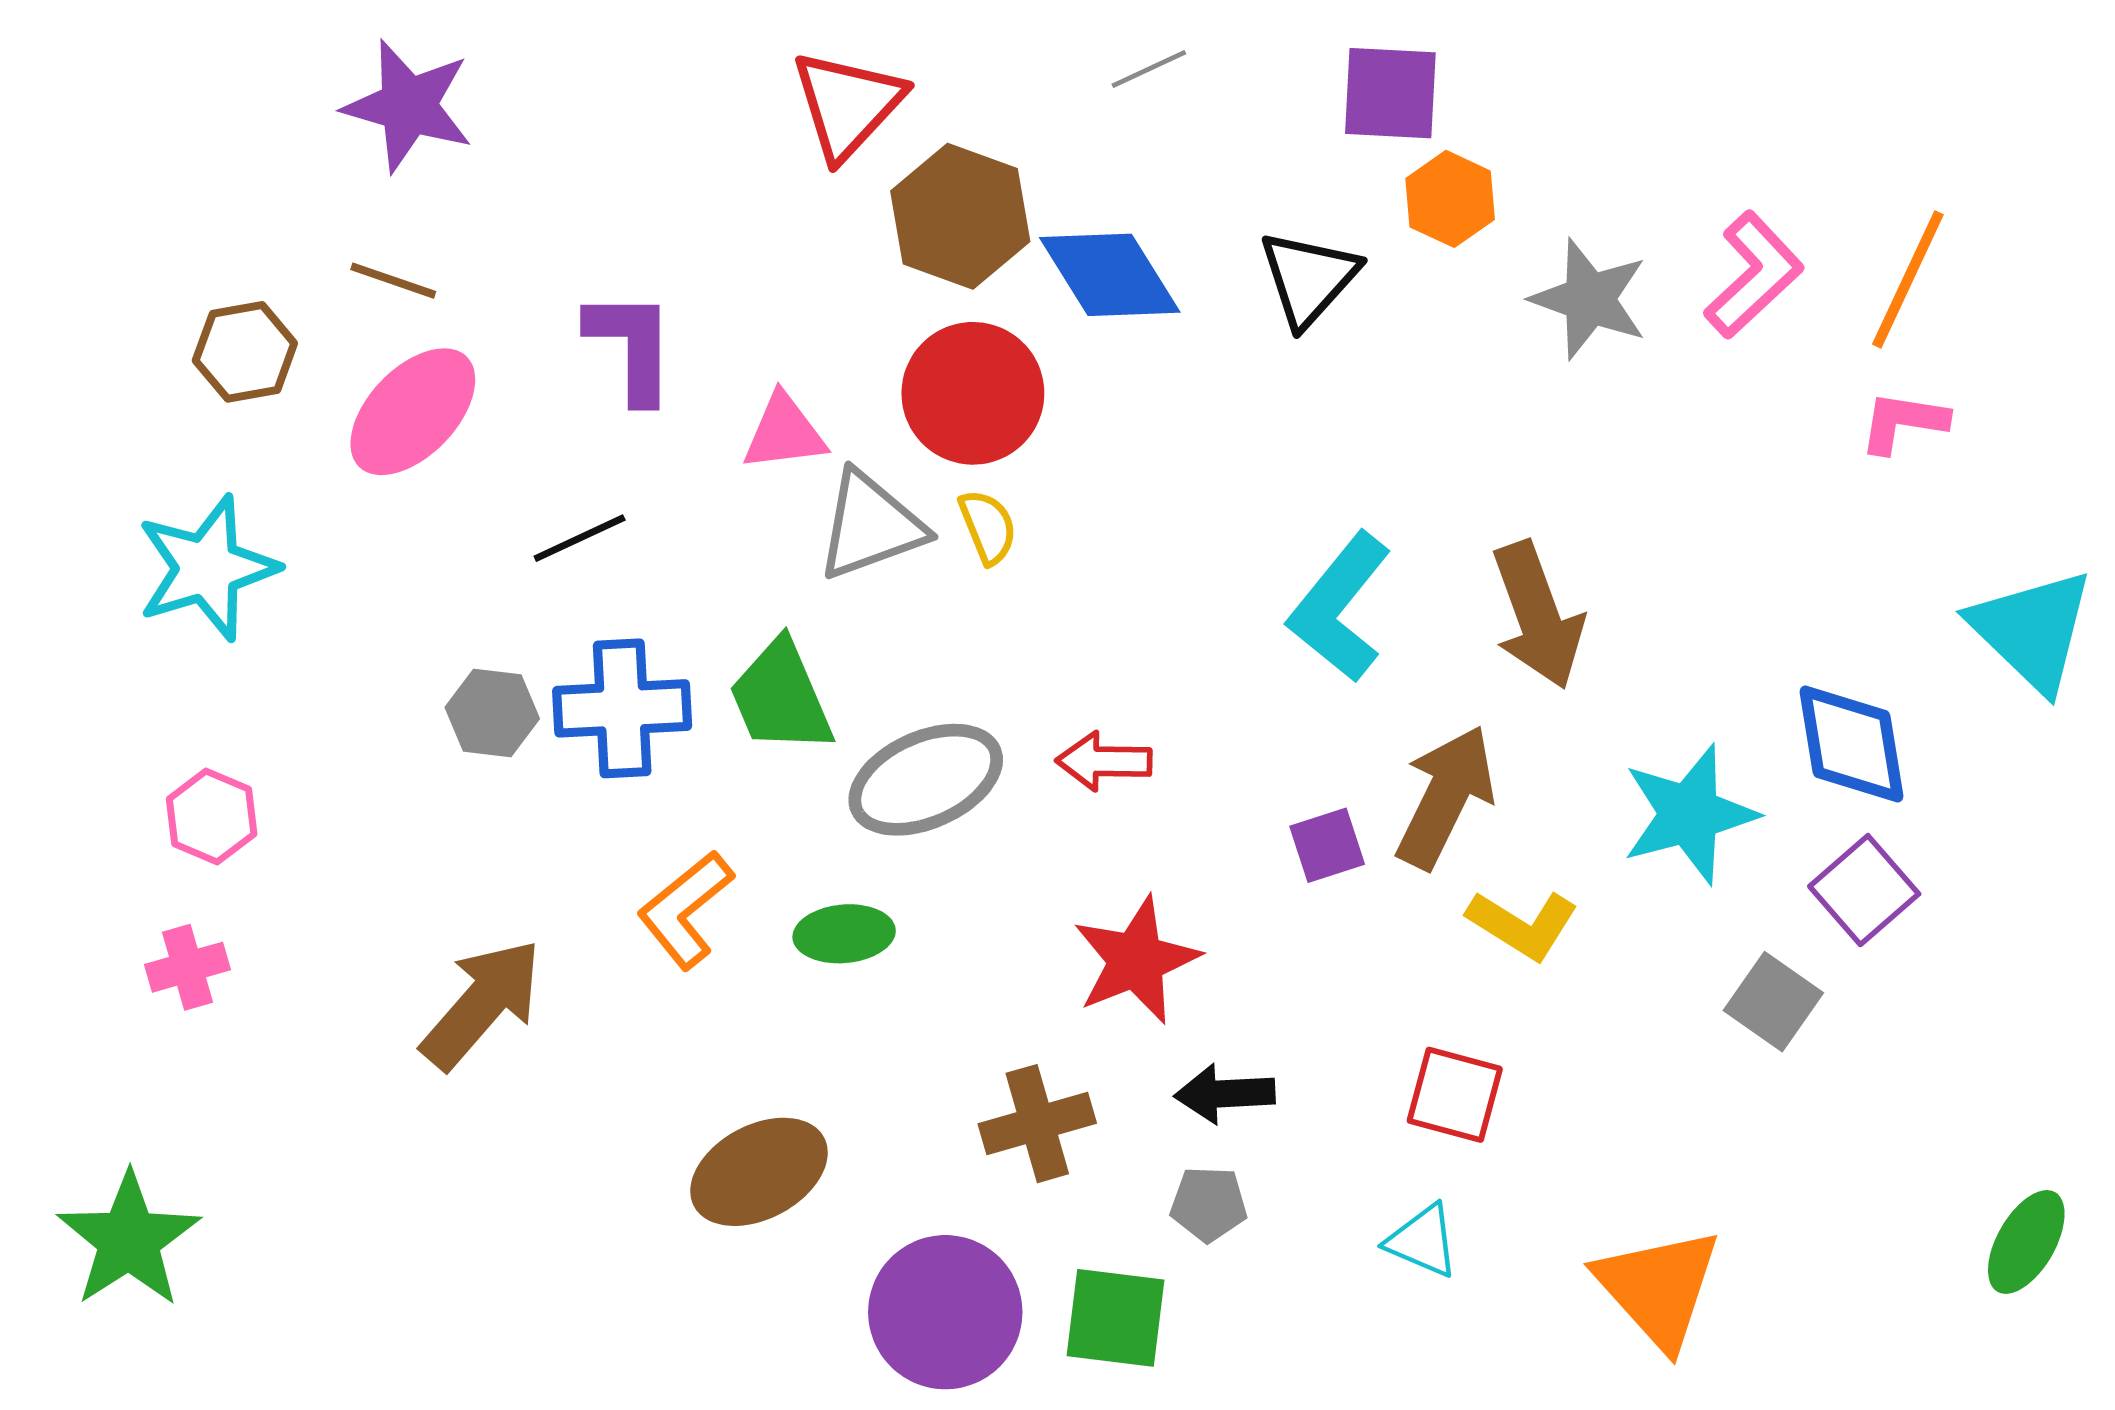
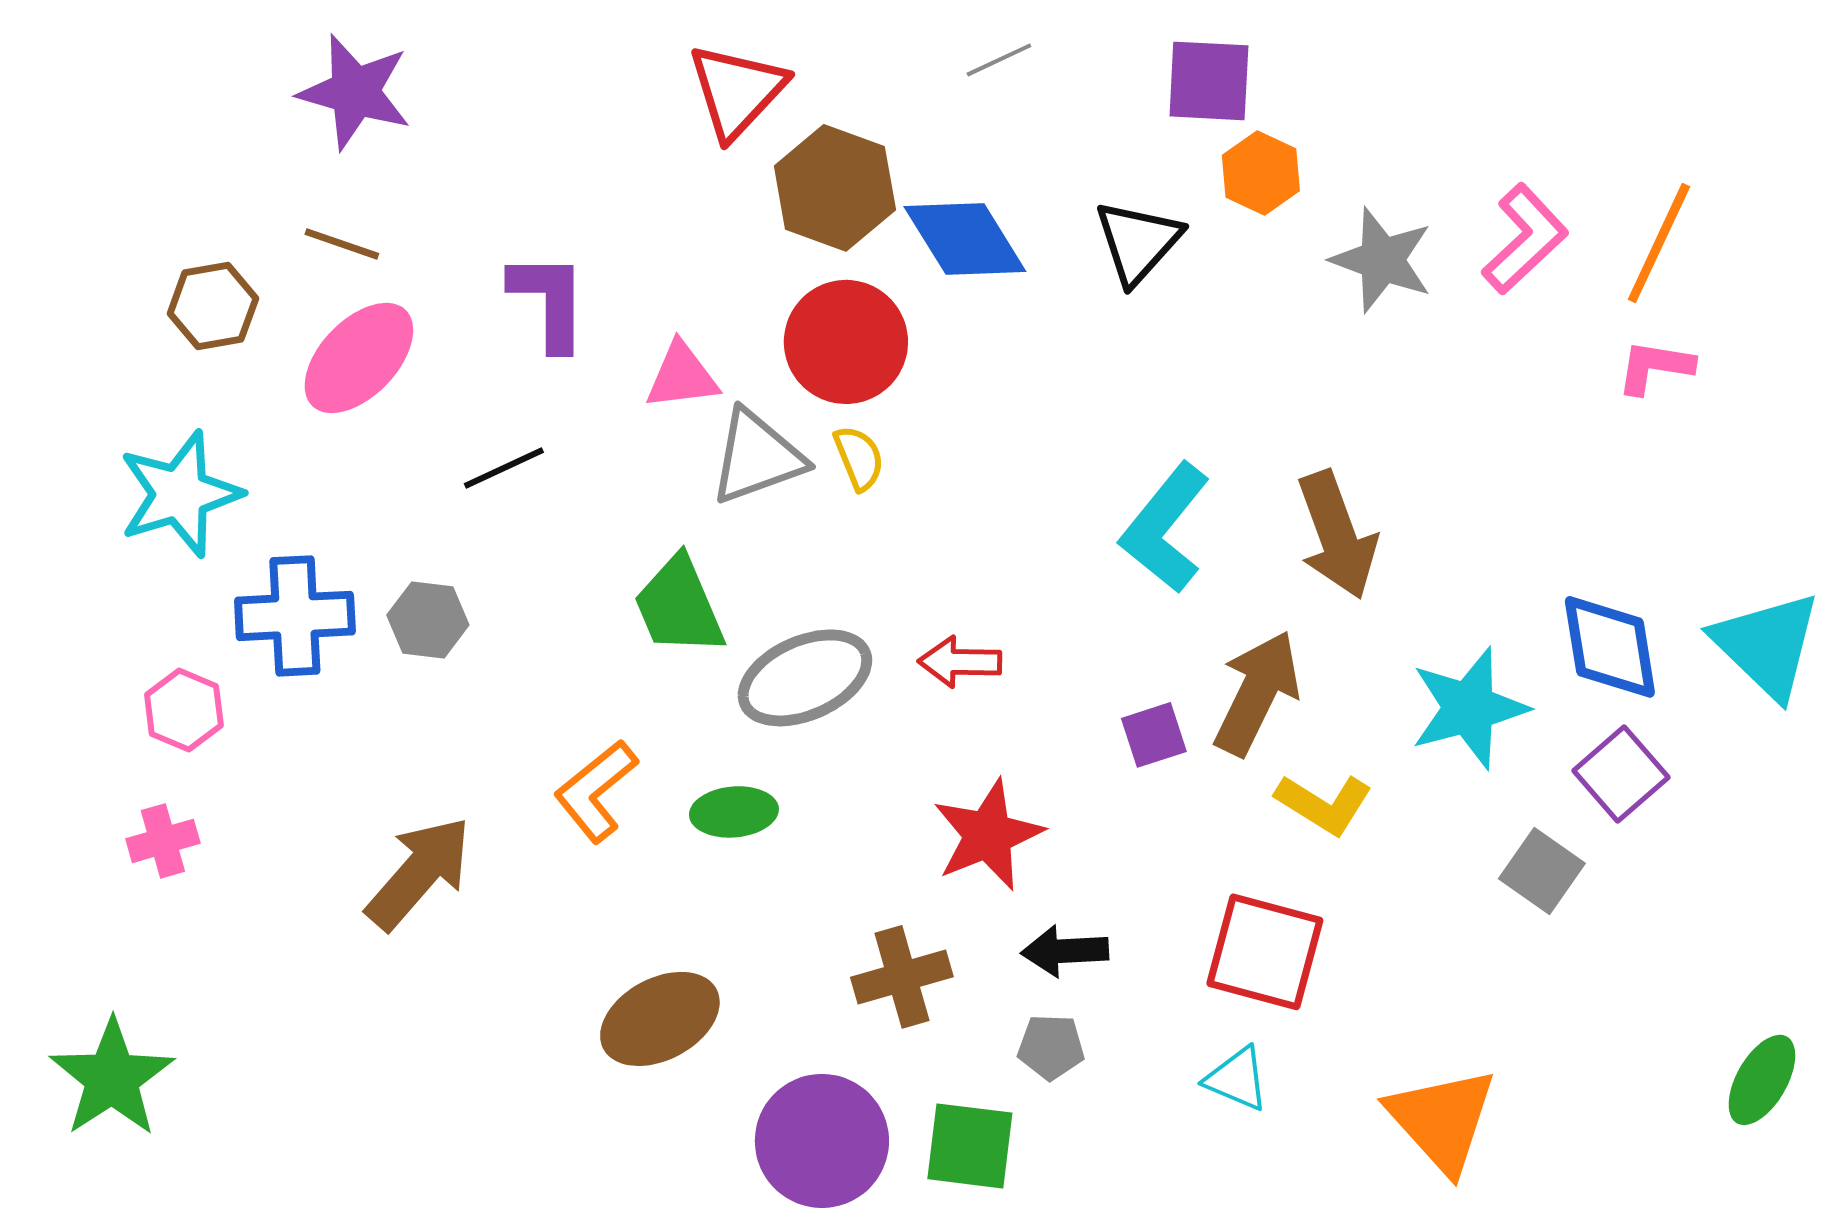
cyan triangle: (2032, 630) -> (1767, 645), moved
blue cross: (622, 708) -> (295, 616), moved
red square: (1455, 1095) -> (1265, 952), size x1.4

